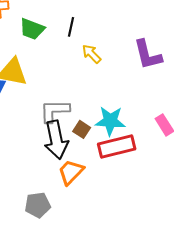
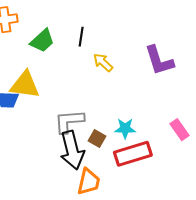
green trapezoid: (32, 29) -> (42, 41), turned -60
cyan star: (110, 121) -> (125, 128), size x0.7
orange trapezoid: (71, 172) -> (89, 182), turned 152

